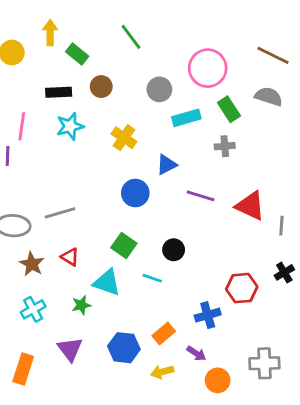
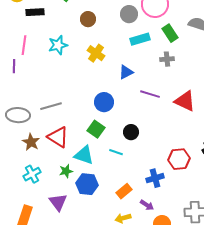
brown circle: (101, 87) -> (88, 19), moved
gray circle: (159, 89) -> (129, 14), moved
black rectangle: (59, 92) -> (35, 12), moved
blue circle: (135, 193) -> (104, 102), moved
red triangle: (70, 257) -> (58, 137), size x1.6
blue hexagon: (124, 348) -> (87, 184), moved

